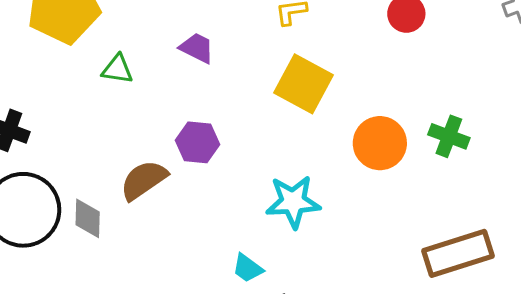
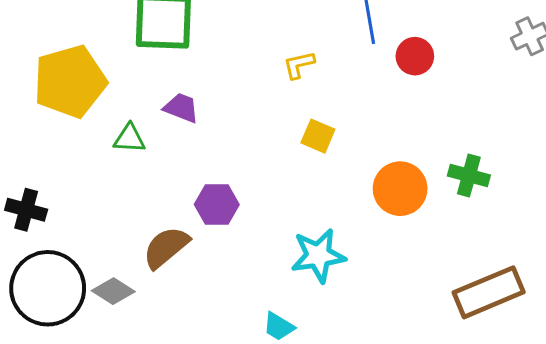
purple trapezoid: (197, 48) -> (181, 108), moved
yellow square: (303, 84) -> (318, 136), size x0.6
gray diamond: (88, 218) -> (113, 291), turned -54

